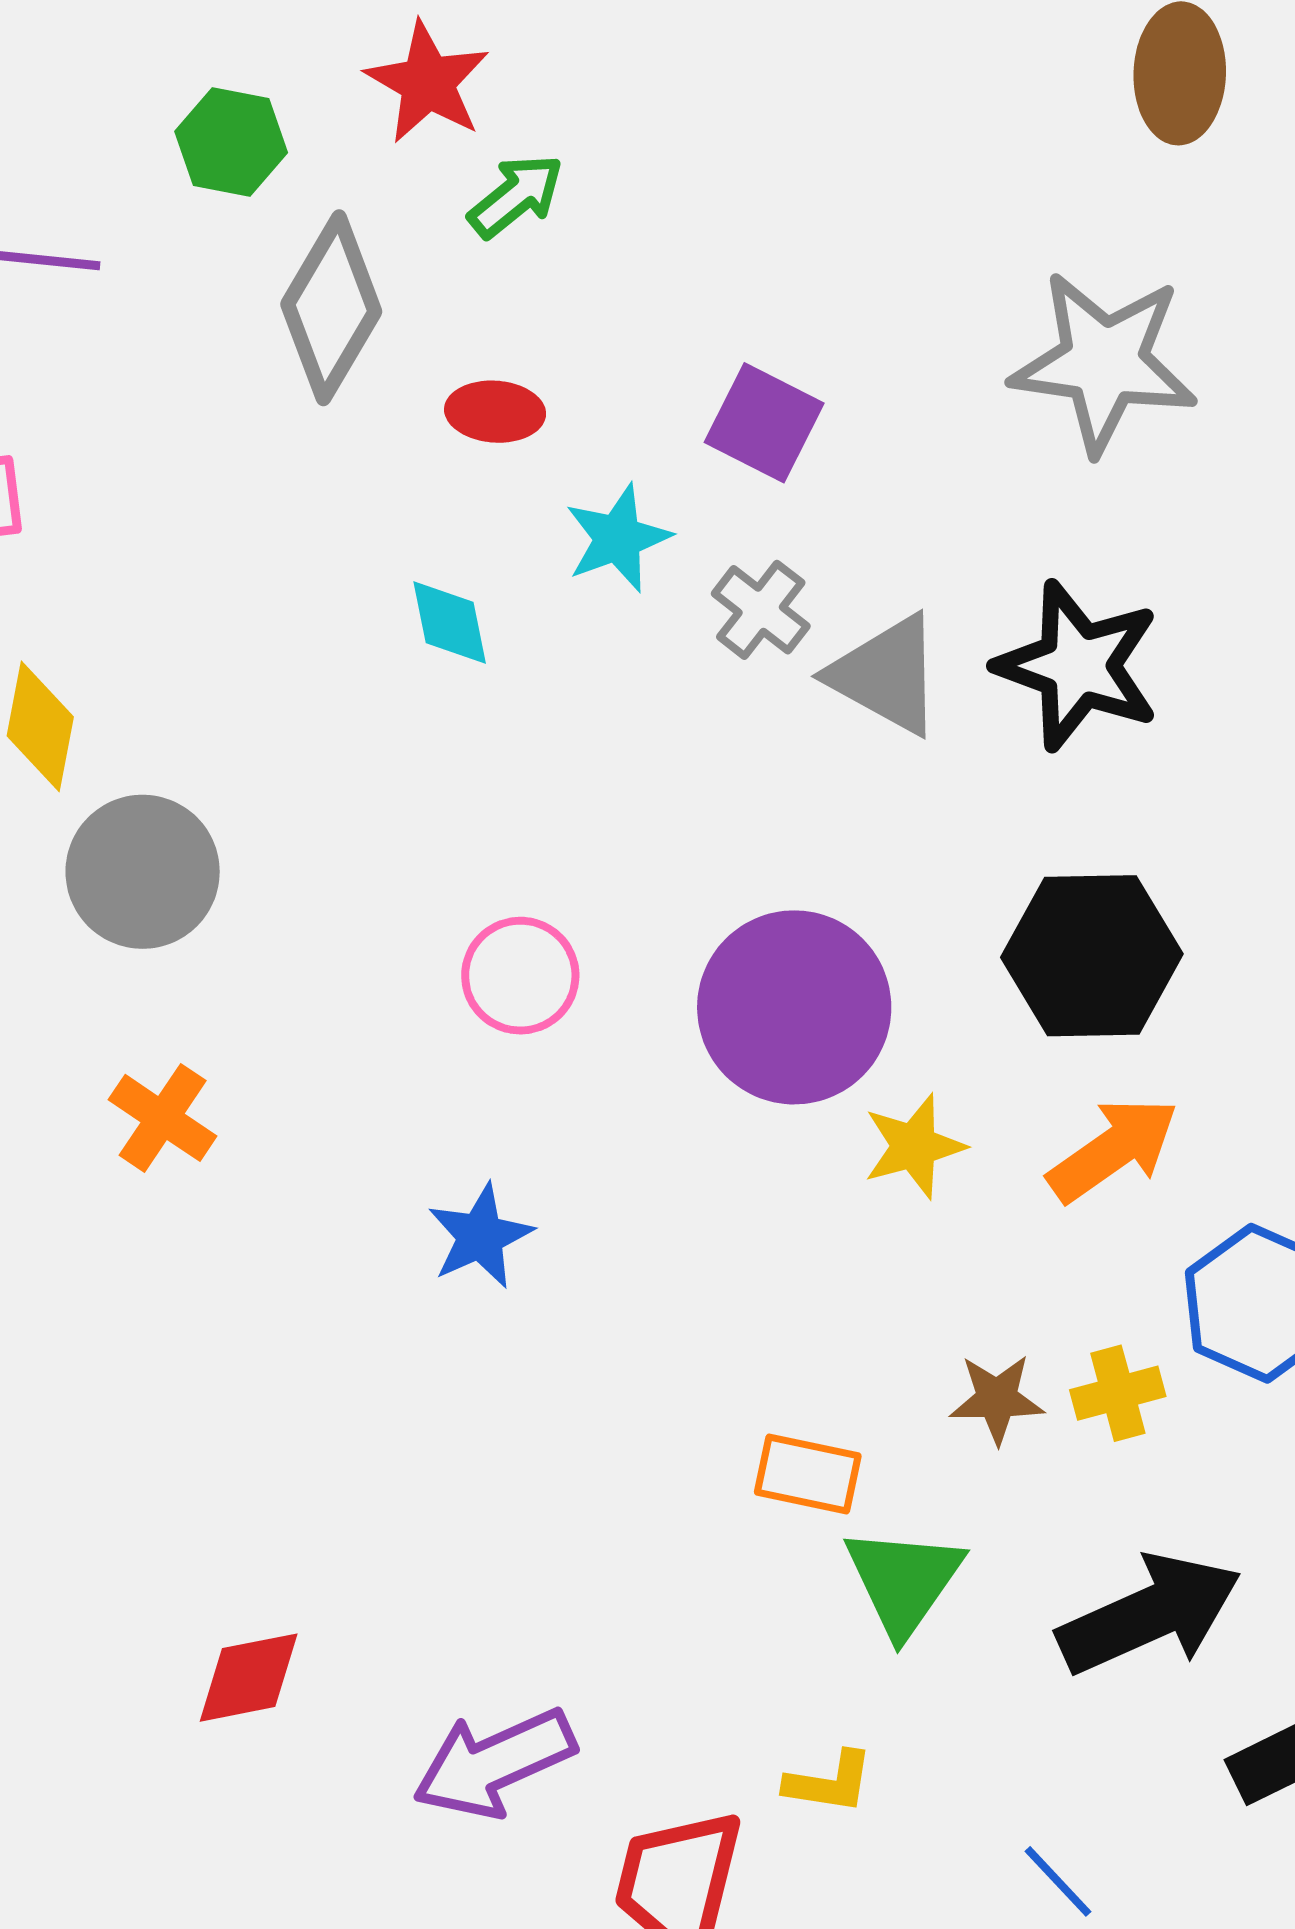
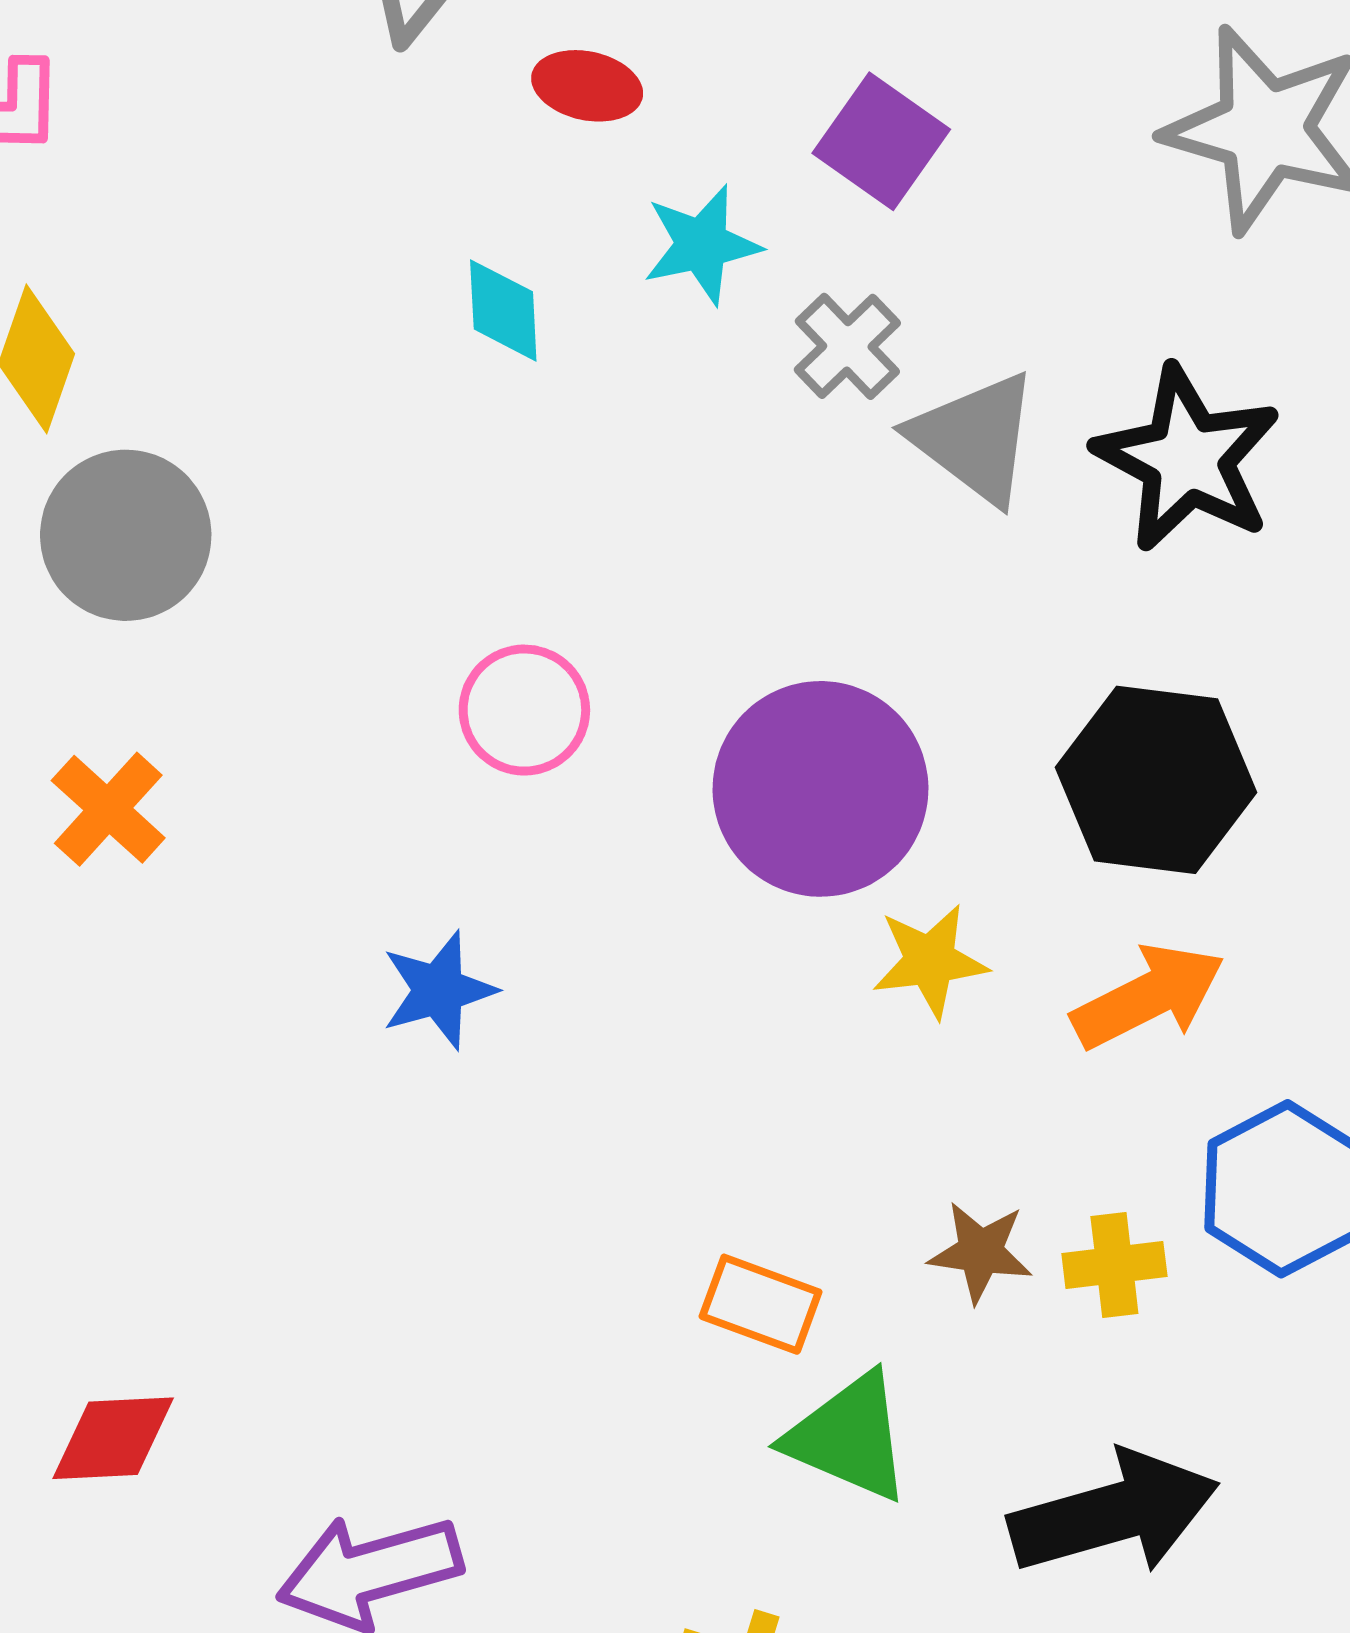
green triangle: (904, 1581) -> (849, 1437), turned -50

